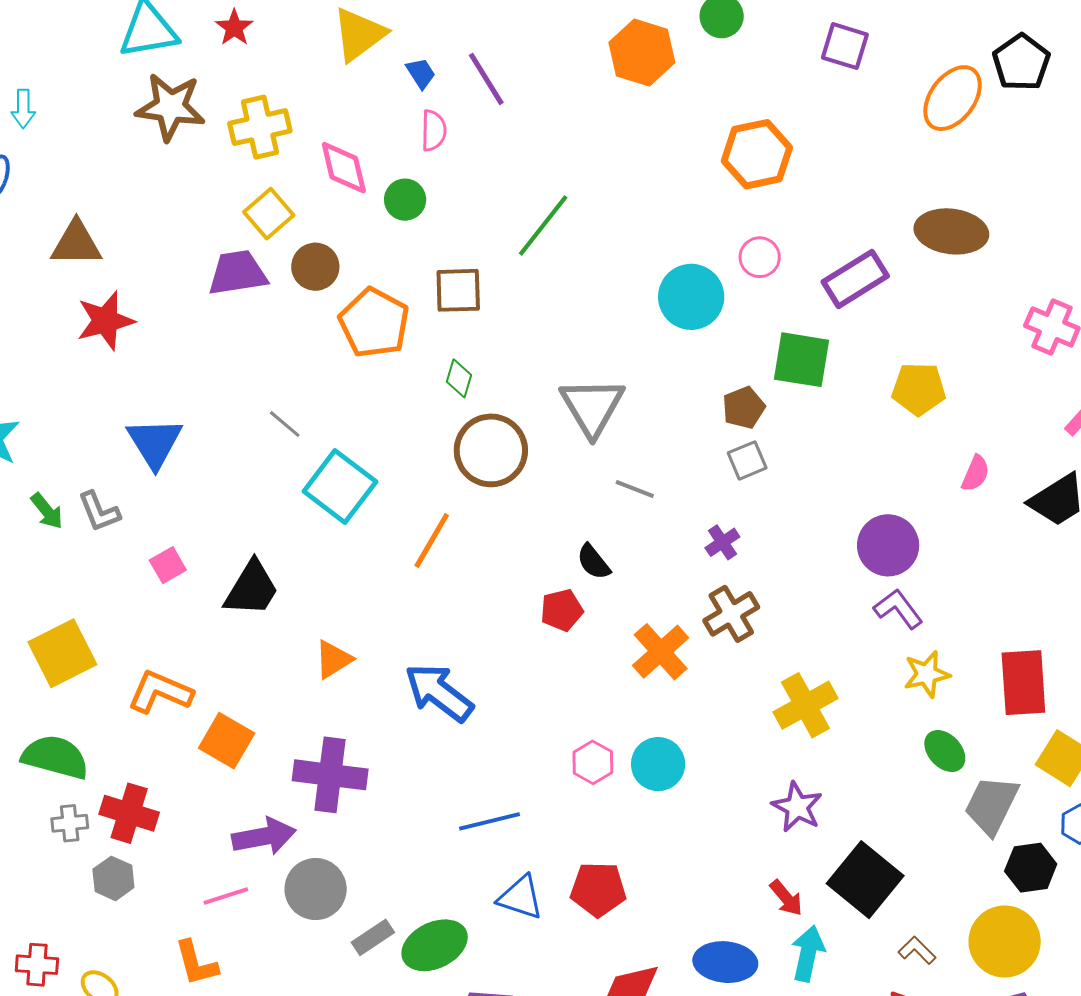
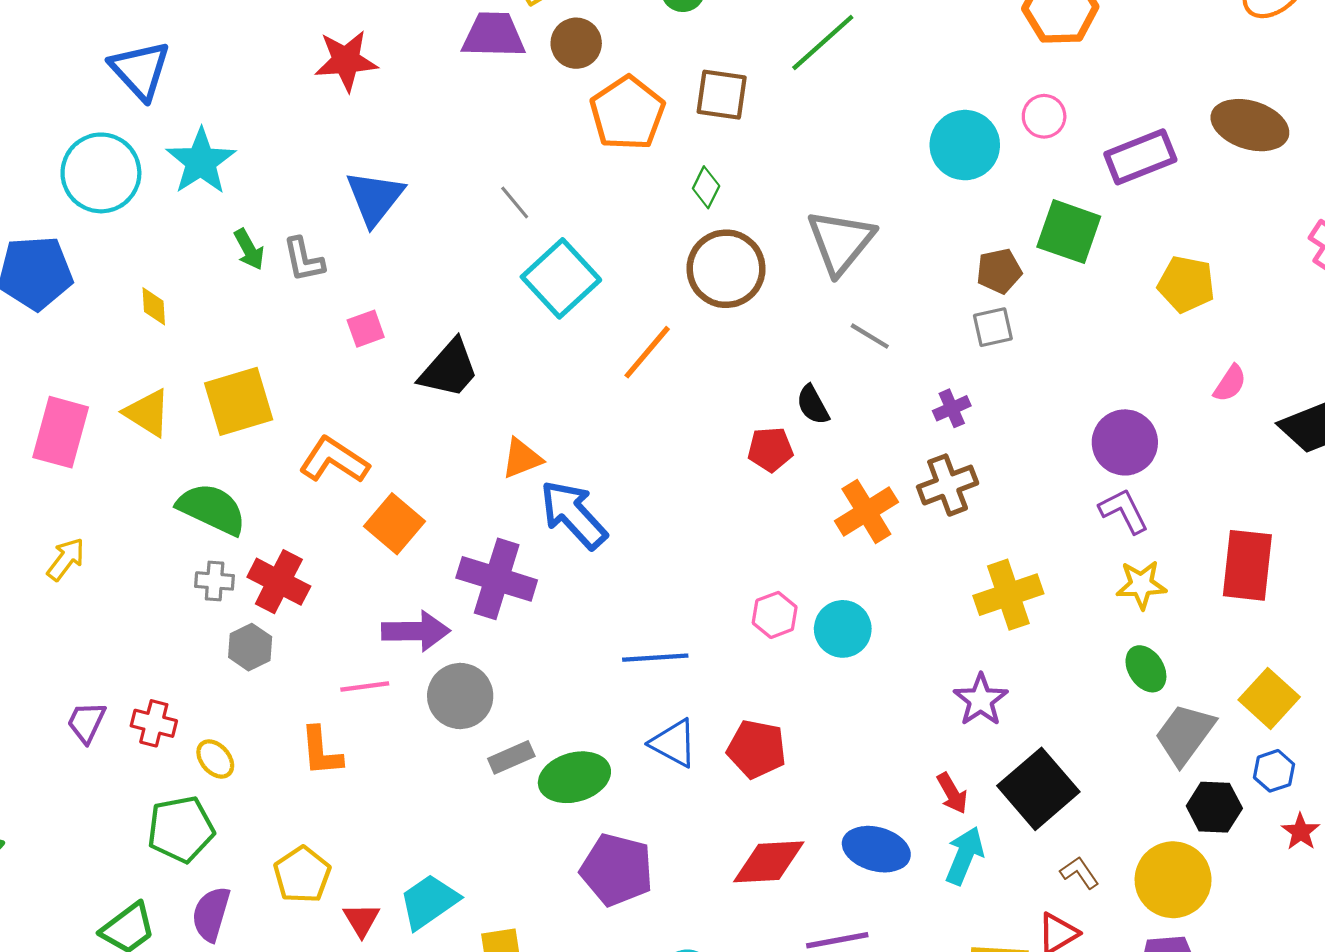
red rectangle: (1023, 683) -> (1247, 565), moved
blue arrow: (439, 692) -> (573, 515), moved

